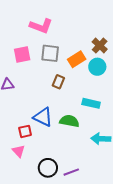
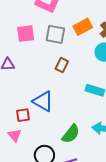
orange rectangle: (77, 59) -> (83, 27), moved
green semicircle: (69, 121) -> (71, 134), moved, turned 114

